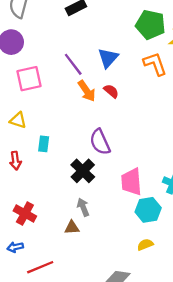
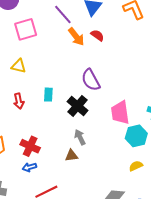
cyan rectangle: (44, 144) -> (48, 95), moved
blue arrow: (15, 247) -> (29, 167), moved

